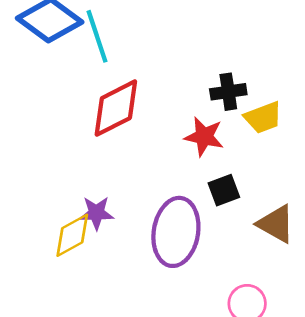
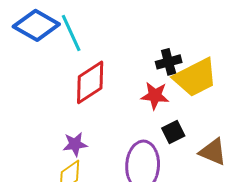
yellow trapezoid: (263, 118) -> (195, 77), size x1.6
purple star: (96, 213) -> (75, 144), moved

